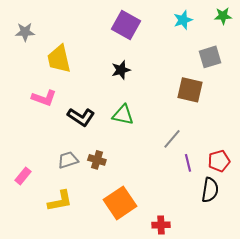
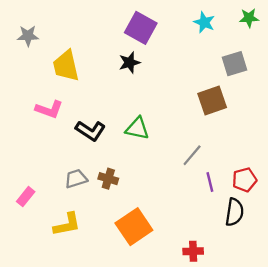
cyan star: (183, 20) -> (204, 22), turned -30
black star: (121, 70) -> (130, 63), moved
brown square: (190, 90) -> (212, 100), turned -32
red cross: (161, 225) -> (193, 251), moved

